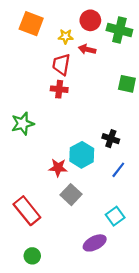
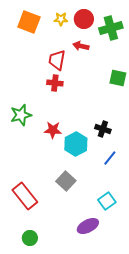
green cross: (119, 30) -> (111, 28), turned -30
yellow star: (66, 36) -> (61, 19), moved
red star: (58, 168) -> (53, 130), moved

